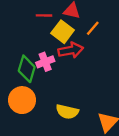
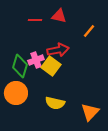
orange line: (93, 28) -> (89, 31), moved
yellow square: (63, 32) -> (51, 66), moved

